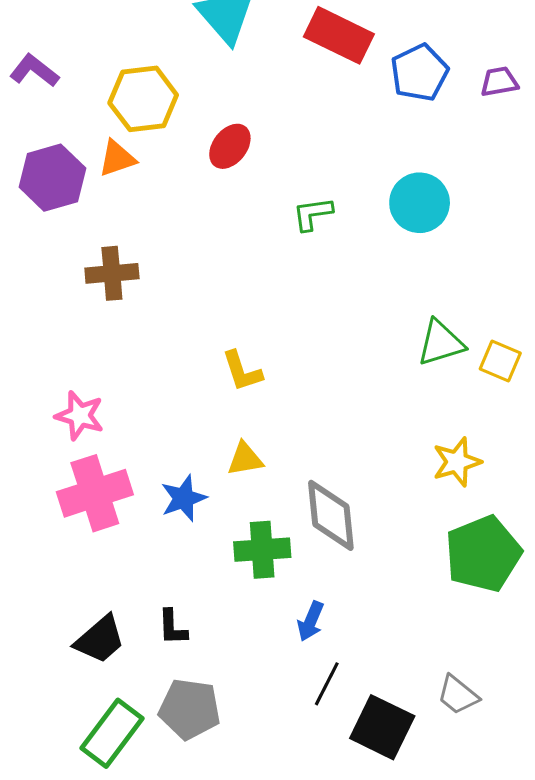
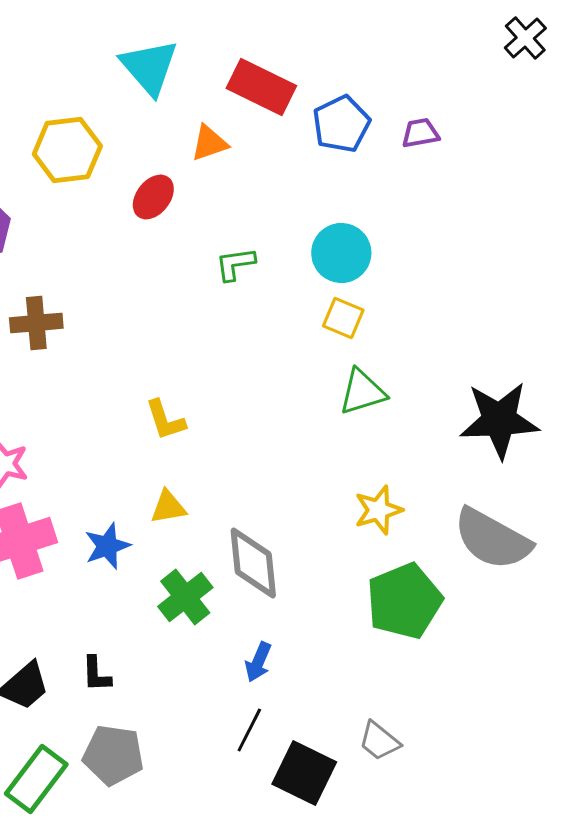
orange triangle: (117, 158) -> (209, 143), moved
yellow square: (500, 361) -> (343, 318), moved
green cross: (262, 550) -> (185, 597), turned -34
blue arrow: (311, 621) -> (258, 662), moved

